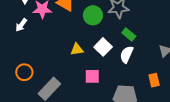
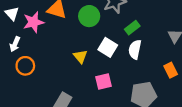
green rectangle: (129, 35) -> (132, 28), turned -64
yellow triangle: (77, 49) -> (80, 56), turned -48
orange circle: (24, 72) -> (25, 66), moved

